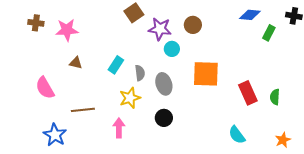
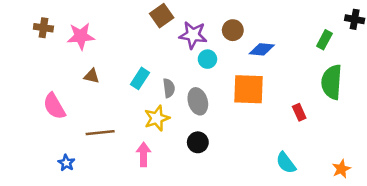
blue diamond: (250, 15) -> (262, 49), moved
red rectangle: (248, 93) -> (299, 112), size x0.6
green semicircle: (275, 97) -> (332, 82), moved, size x1.8
blue star: (55, 135) -> (66, 163), size x0.6

